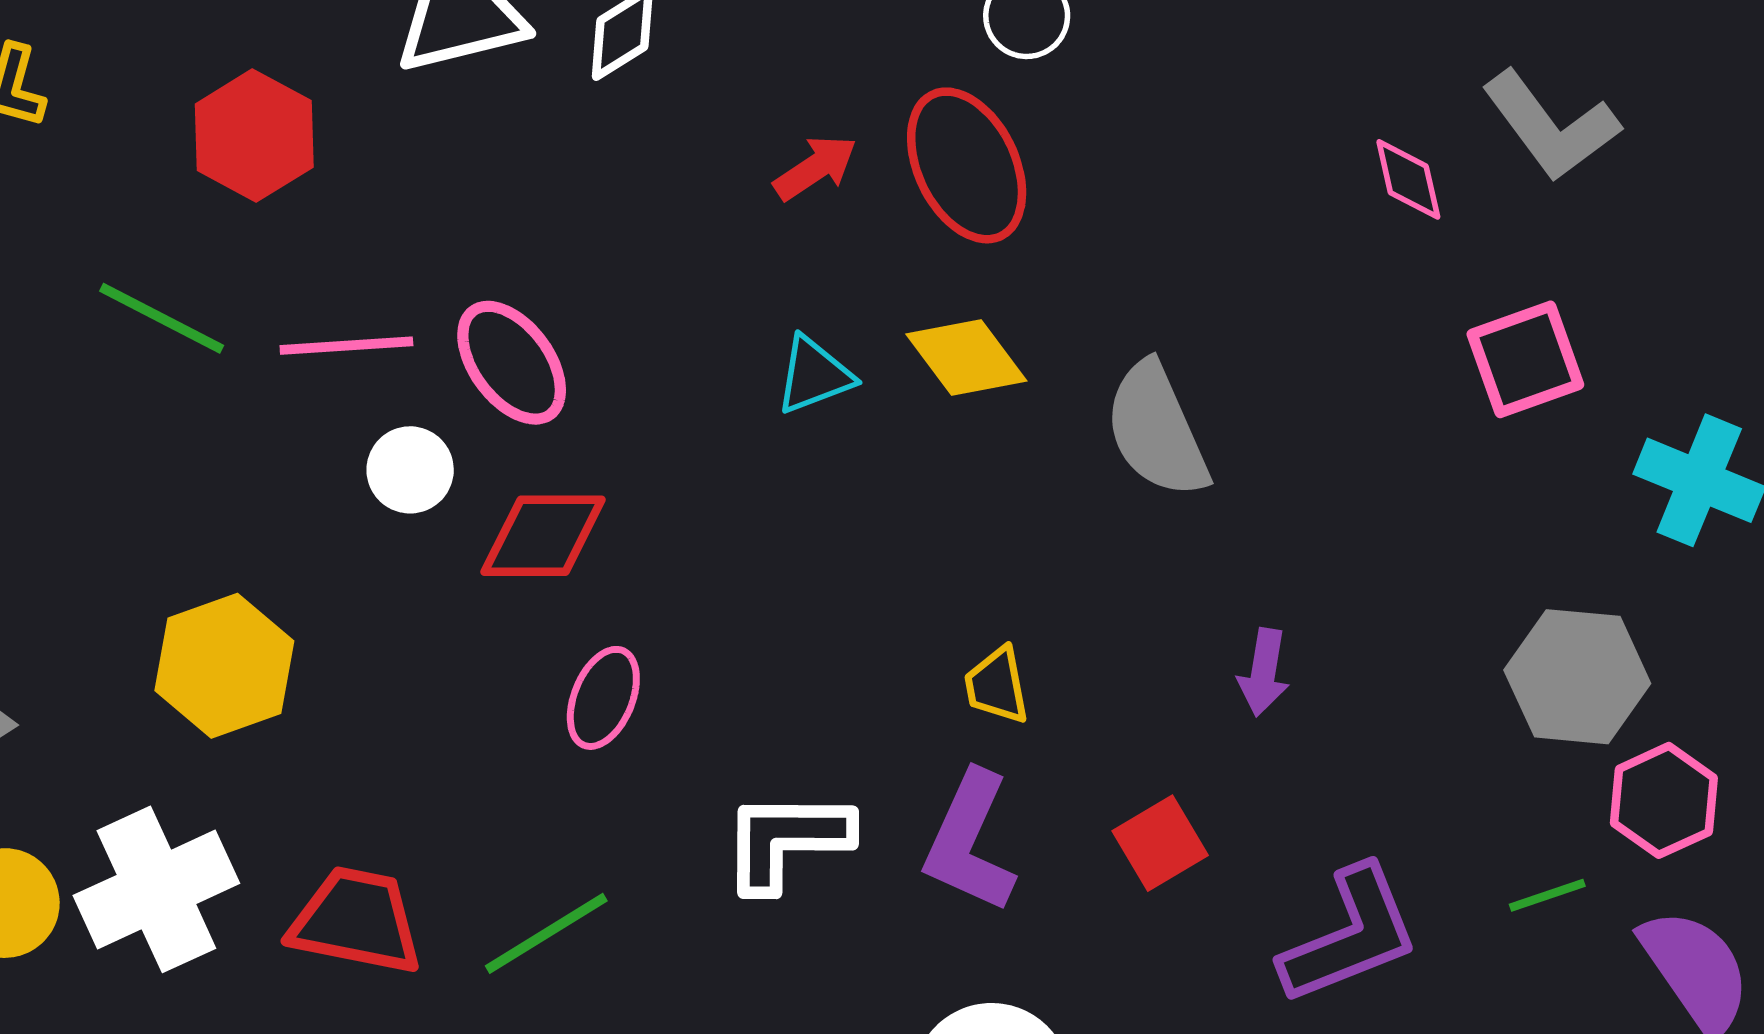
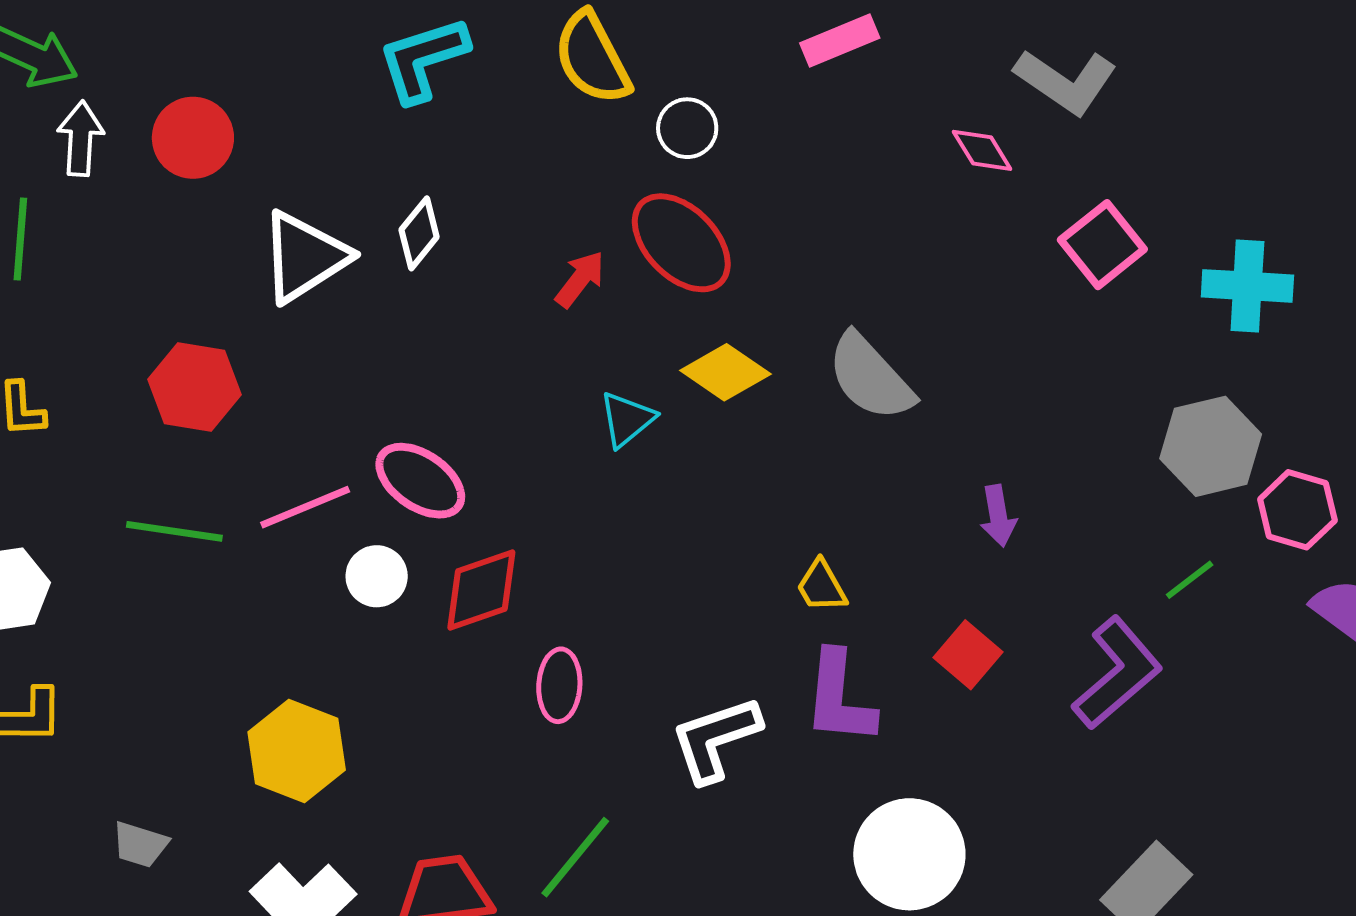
green line: (1547, 895) -> (1190, 580), moved

